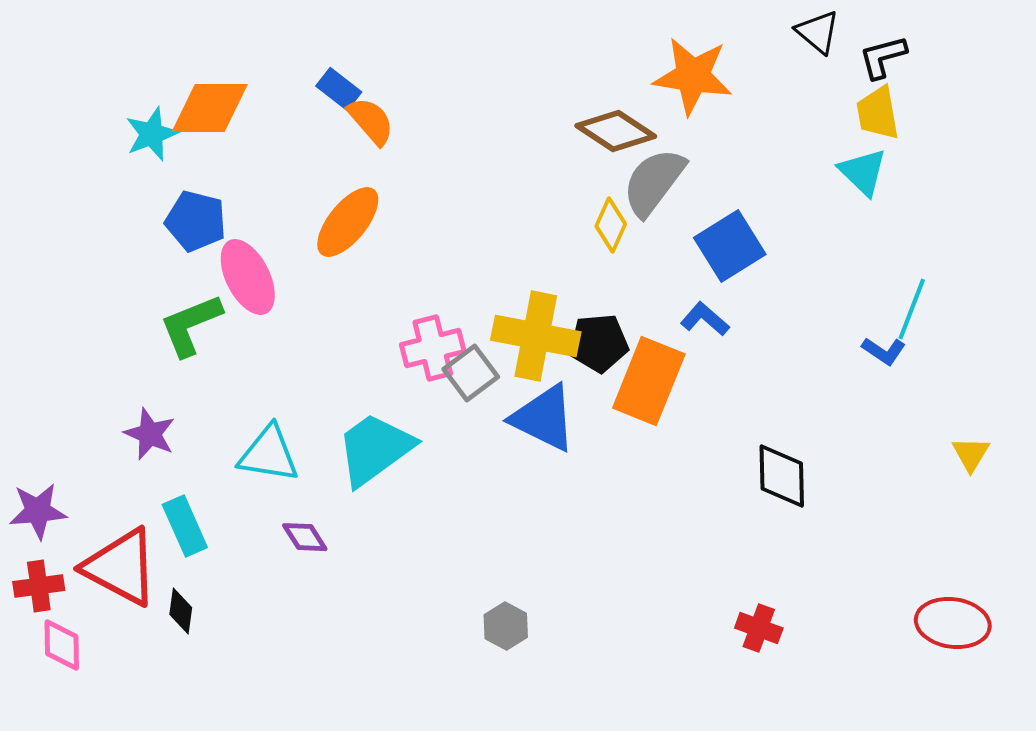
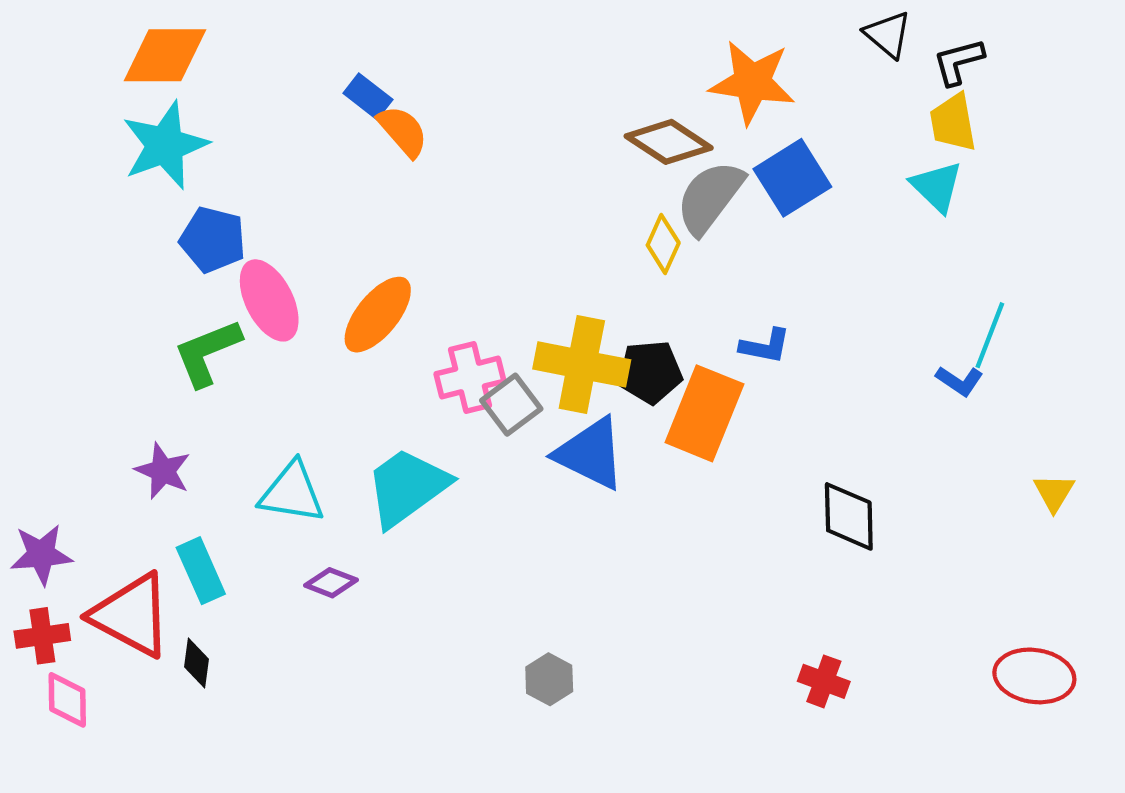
orange diamond: (210, 108) -> (165, 55), moved
cyan star: (152, 134) -> (165, 145), size x1.5
orange ellipse: (348, 222) -> (378, 315), moved
blue square: (730, 246) -> (792, 178), moved
blue L-shape: (705, 319) -> (765, 346), turned 150
purple diamond: (305, 537) -> (331, 583), turned -36

